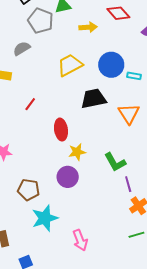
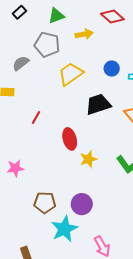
gray pentagon: (41, 21) -> (47, 45), moved
blue circle: (111, 65) -> (112, 69), size x0.6
purple circle: (68, 177) -> (82, 204), moved

